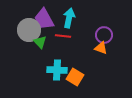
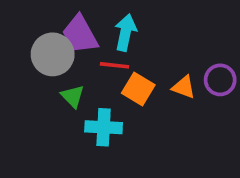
purple circle: (104, 35) -> (220, 80), moved
green triangle: (40, 42) -> (73, 96), moved
orange square: (75, 77) -> (138, 89), moved

